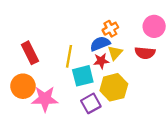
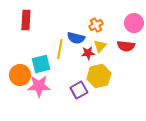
blue semicircle: (100, 44) -> (76, 38), moved, turned -144
red rectangle: (30, 53) -> (26, 20), moved, turned 30
cyan square: (83, 76) -> (41, 64), moved

